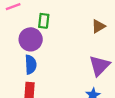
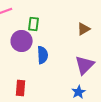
blue semicircle: (31, 65) -> (43, 55), moved

